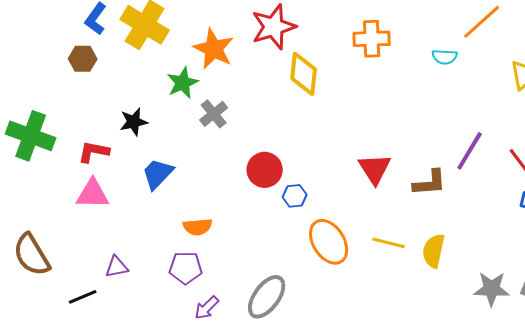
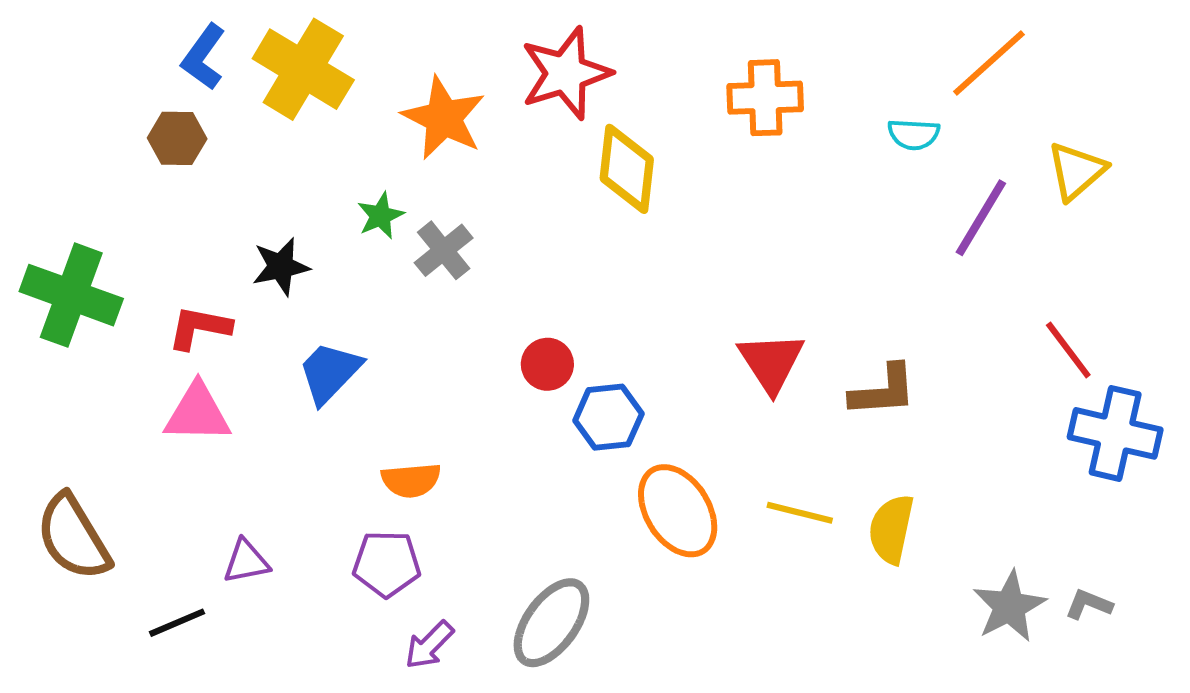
green star: (183, 83) -> (381, 216), moved, size x0.7
purple line: (470, 151) -> (981, 218), moved
red circle: (265, 170) -> (547, 364), size x0.7
blue hexagon: (295, 196) -> (608, 417), size x1.4
gray star: (492, 289) -> (1009, 606), turned -30

